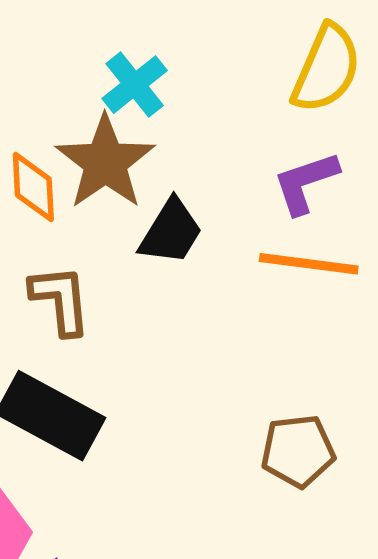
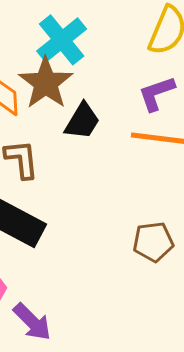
cyan cross: (135, 85) -> (62, 40), size x1.4

